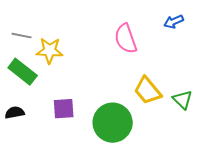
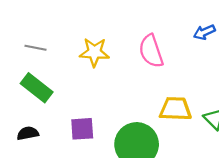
yellow star: (50, 51) -> (94, 52), moved
yellow trapezoid: (148, 91) -> (175, 109), turned 132

